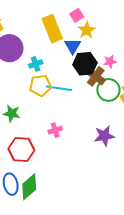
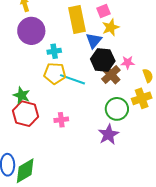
green circle: (108, 90) -> (117, 109), moved
purple star: (104, 136) -> (108, 134), turned -30
red hexagon: (21, 149) -> (26, 114), moved

